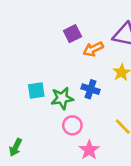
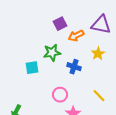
green star: (62, 98) -> (52, 53), moved

